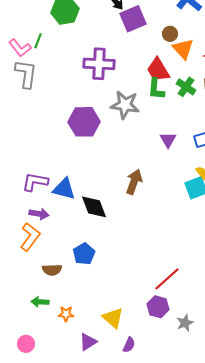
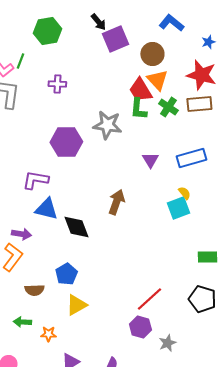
brown circle: (170, 34) -> (152, 54), size x1.5
orange triangle: (183, 49) -> (157, 80), moved
purple cross: (99, 64) -> (57, 84), moved, size x0.6
purple L-shape: (35, 182) -> (35, 180), moved
yellow triangle: (113, 318) -> (76, 305), moved, turned 50

